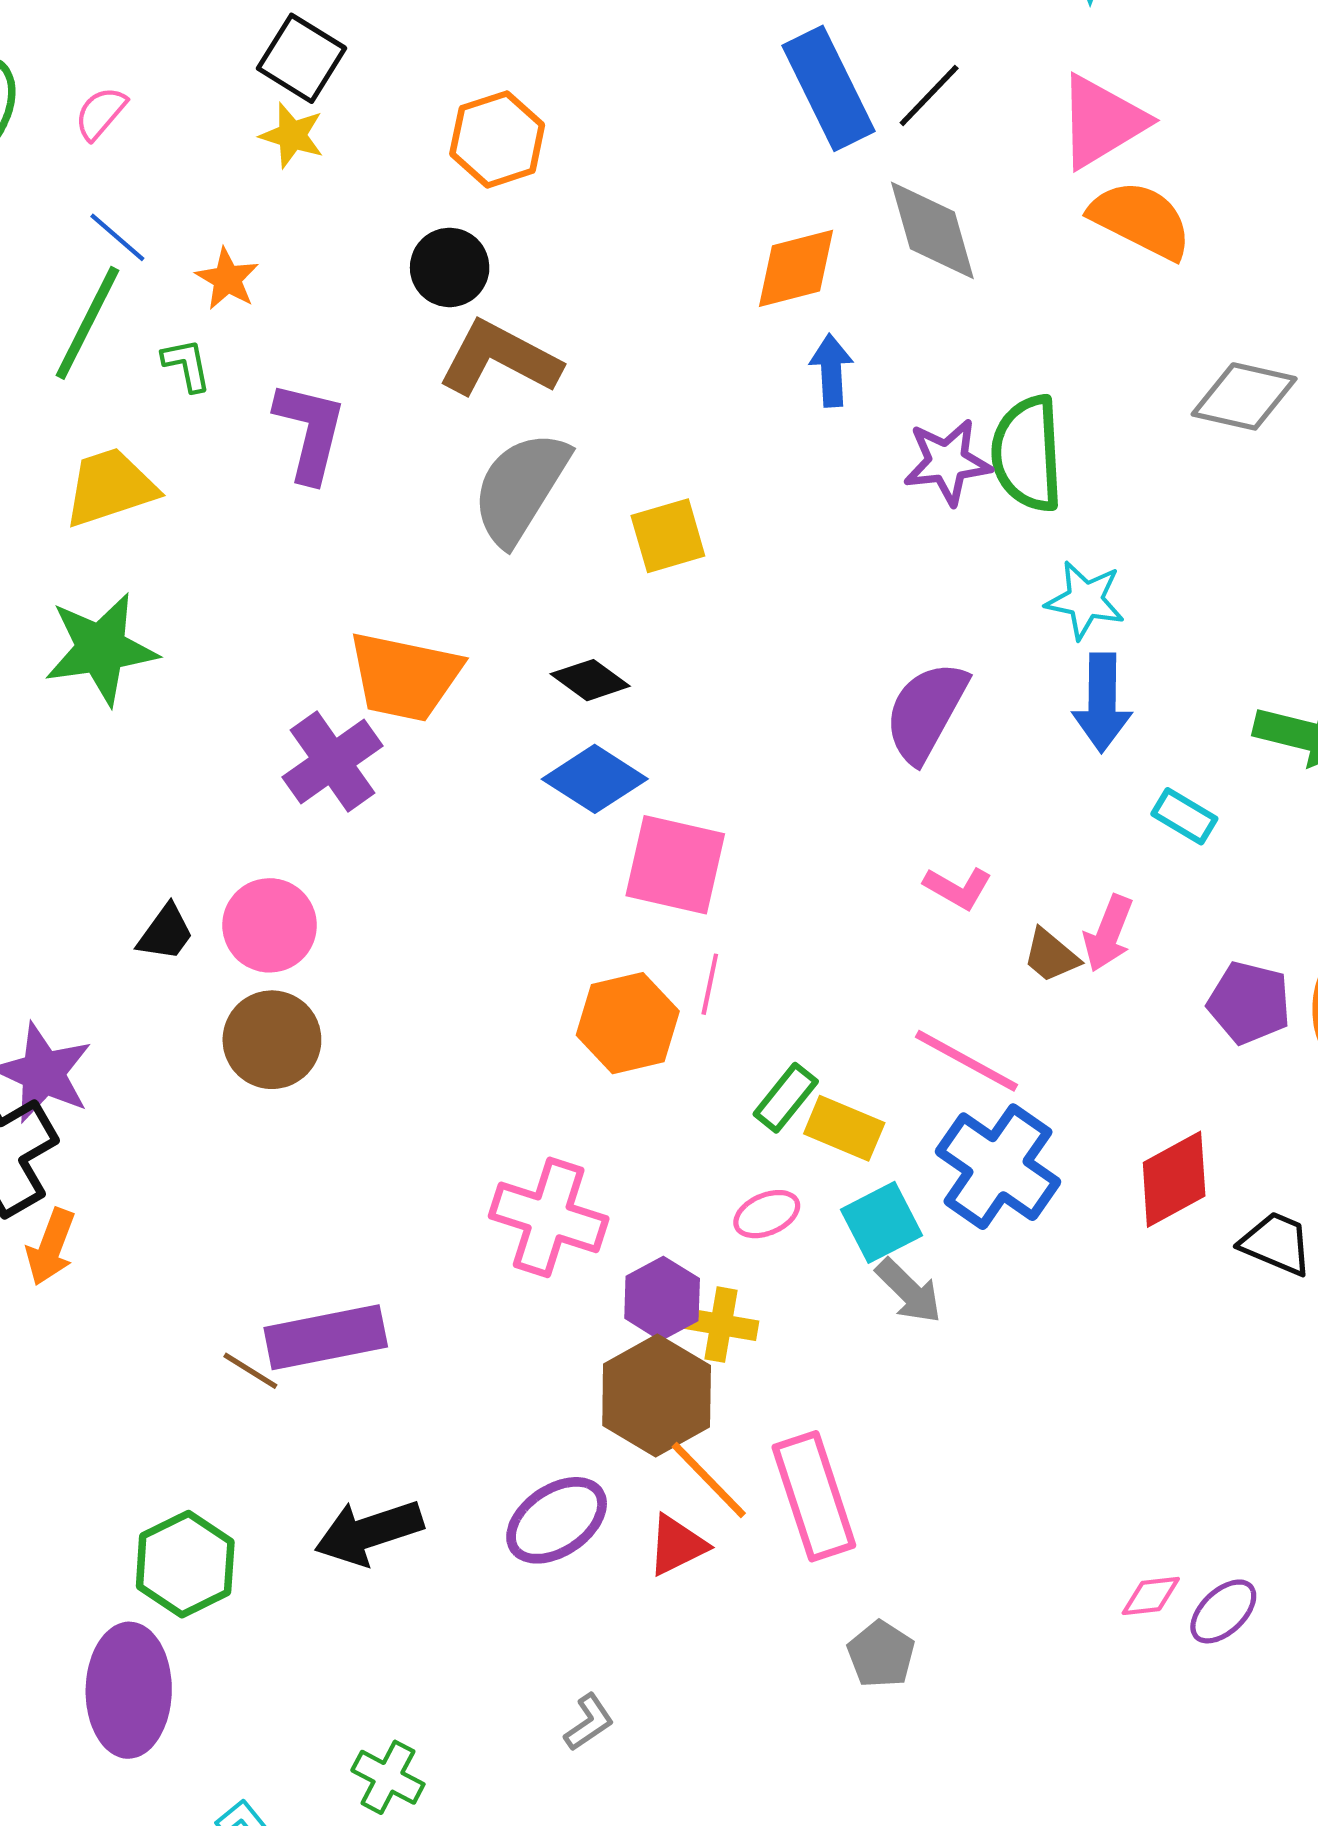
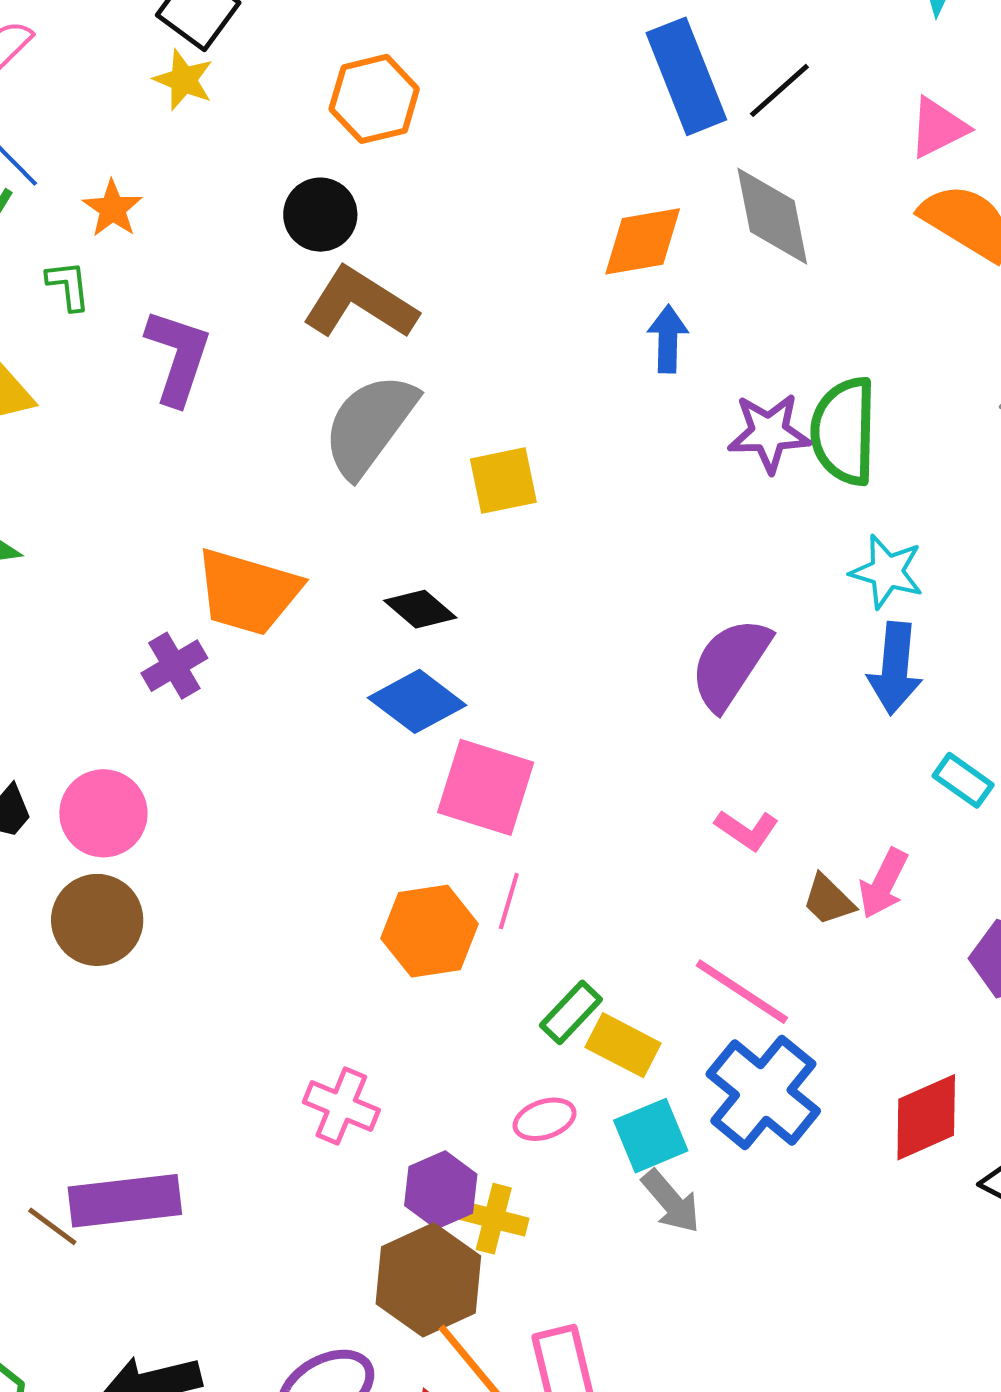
pink triangle: (1102, 122) -> (938, 128), size x0.7
purple cross: (333, 762) -> (174, 666), size x0.7
pink cross: (549, 1217) -> (341, 1106), size x0.7

